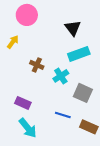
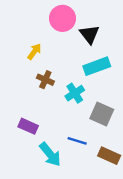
pink circle: (27, 15) -> (62, 18), moved
yellow arrow: (13, 42) -> (34, 51), moved
cyan arrow: (28, 128) -> (50, 154), moved

